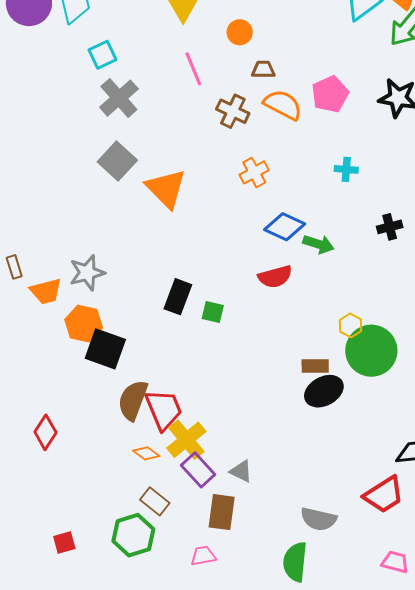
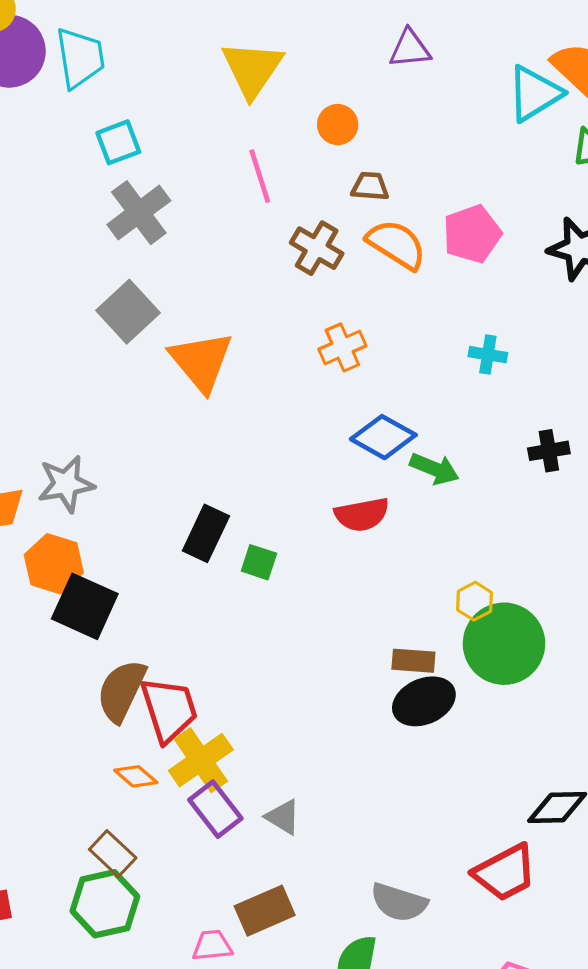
brown rectangle: (155, 501) -> (113, 854), moved
brown rectangle: (222, 512) -> (265, 911), moved, turned 54

